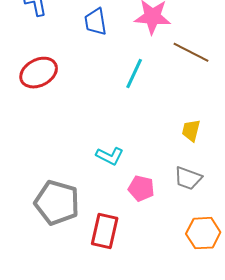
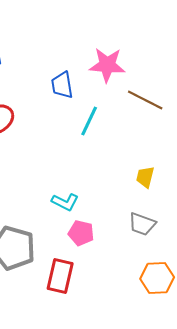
blue trapezoid: (96, 22) -> (62, 85), moved
pink pentagon: (141, 188) -> (81, 233), moved

